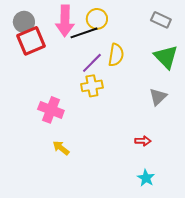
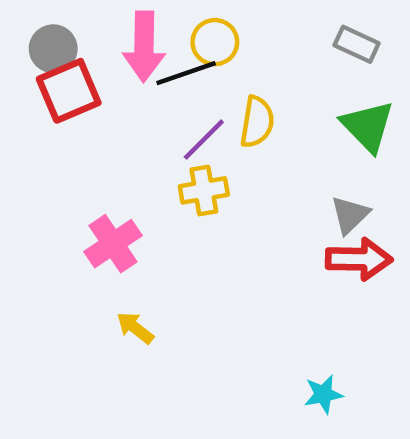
pink cross: (51, 110) -> (113, 244), turned 35
red arrow: (143, 141) -> (359, 259), moved, size x1.8
cyan star: (146, 178) -> (323, 394), turned 30

